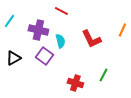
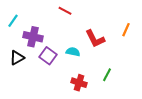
purple cross: (38, 30) -> (33, 37), moved
cyan semicircle: (60, 41) -> (73, 52), moved, turned -64

